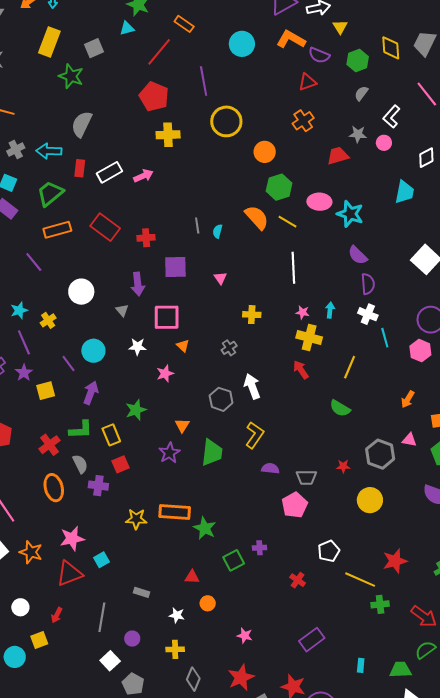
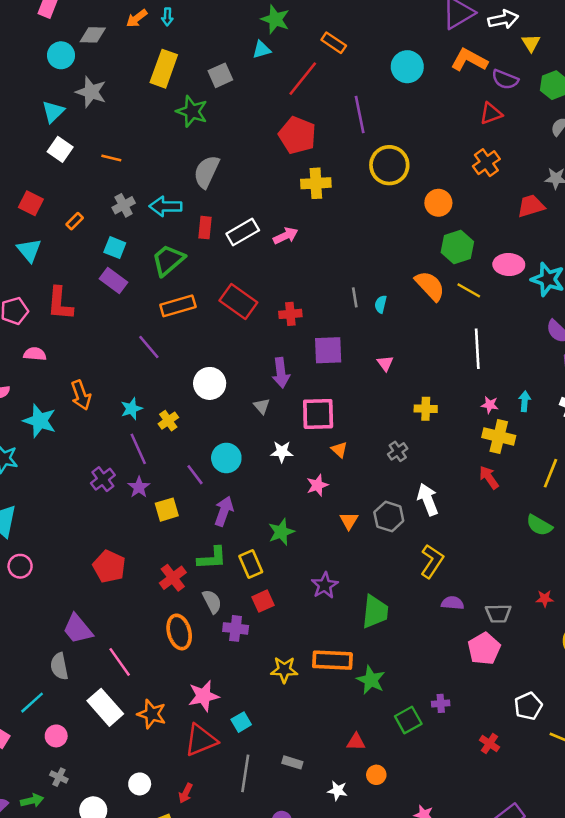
orange triangle: (182, 425) -> (349, 521), moved
green trapezoid: (212, 453) -> (375, 612), moved
gray line: (102, 617) -> (245, 773), moved

